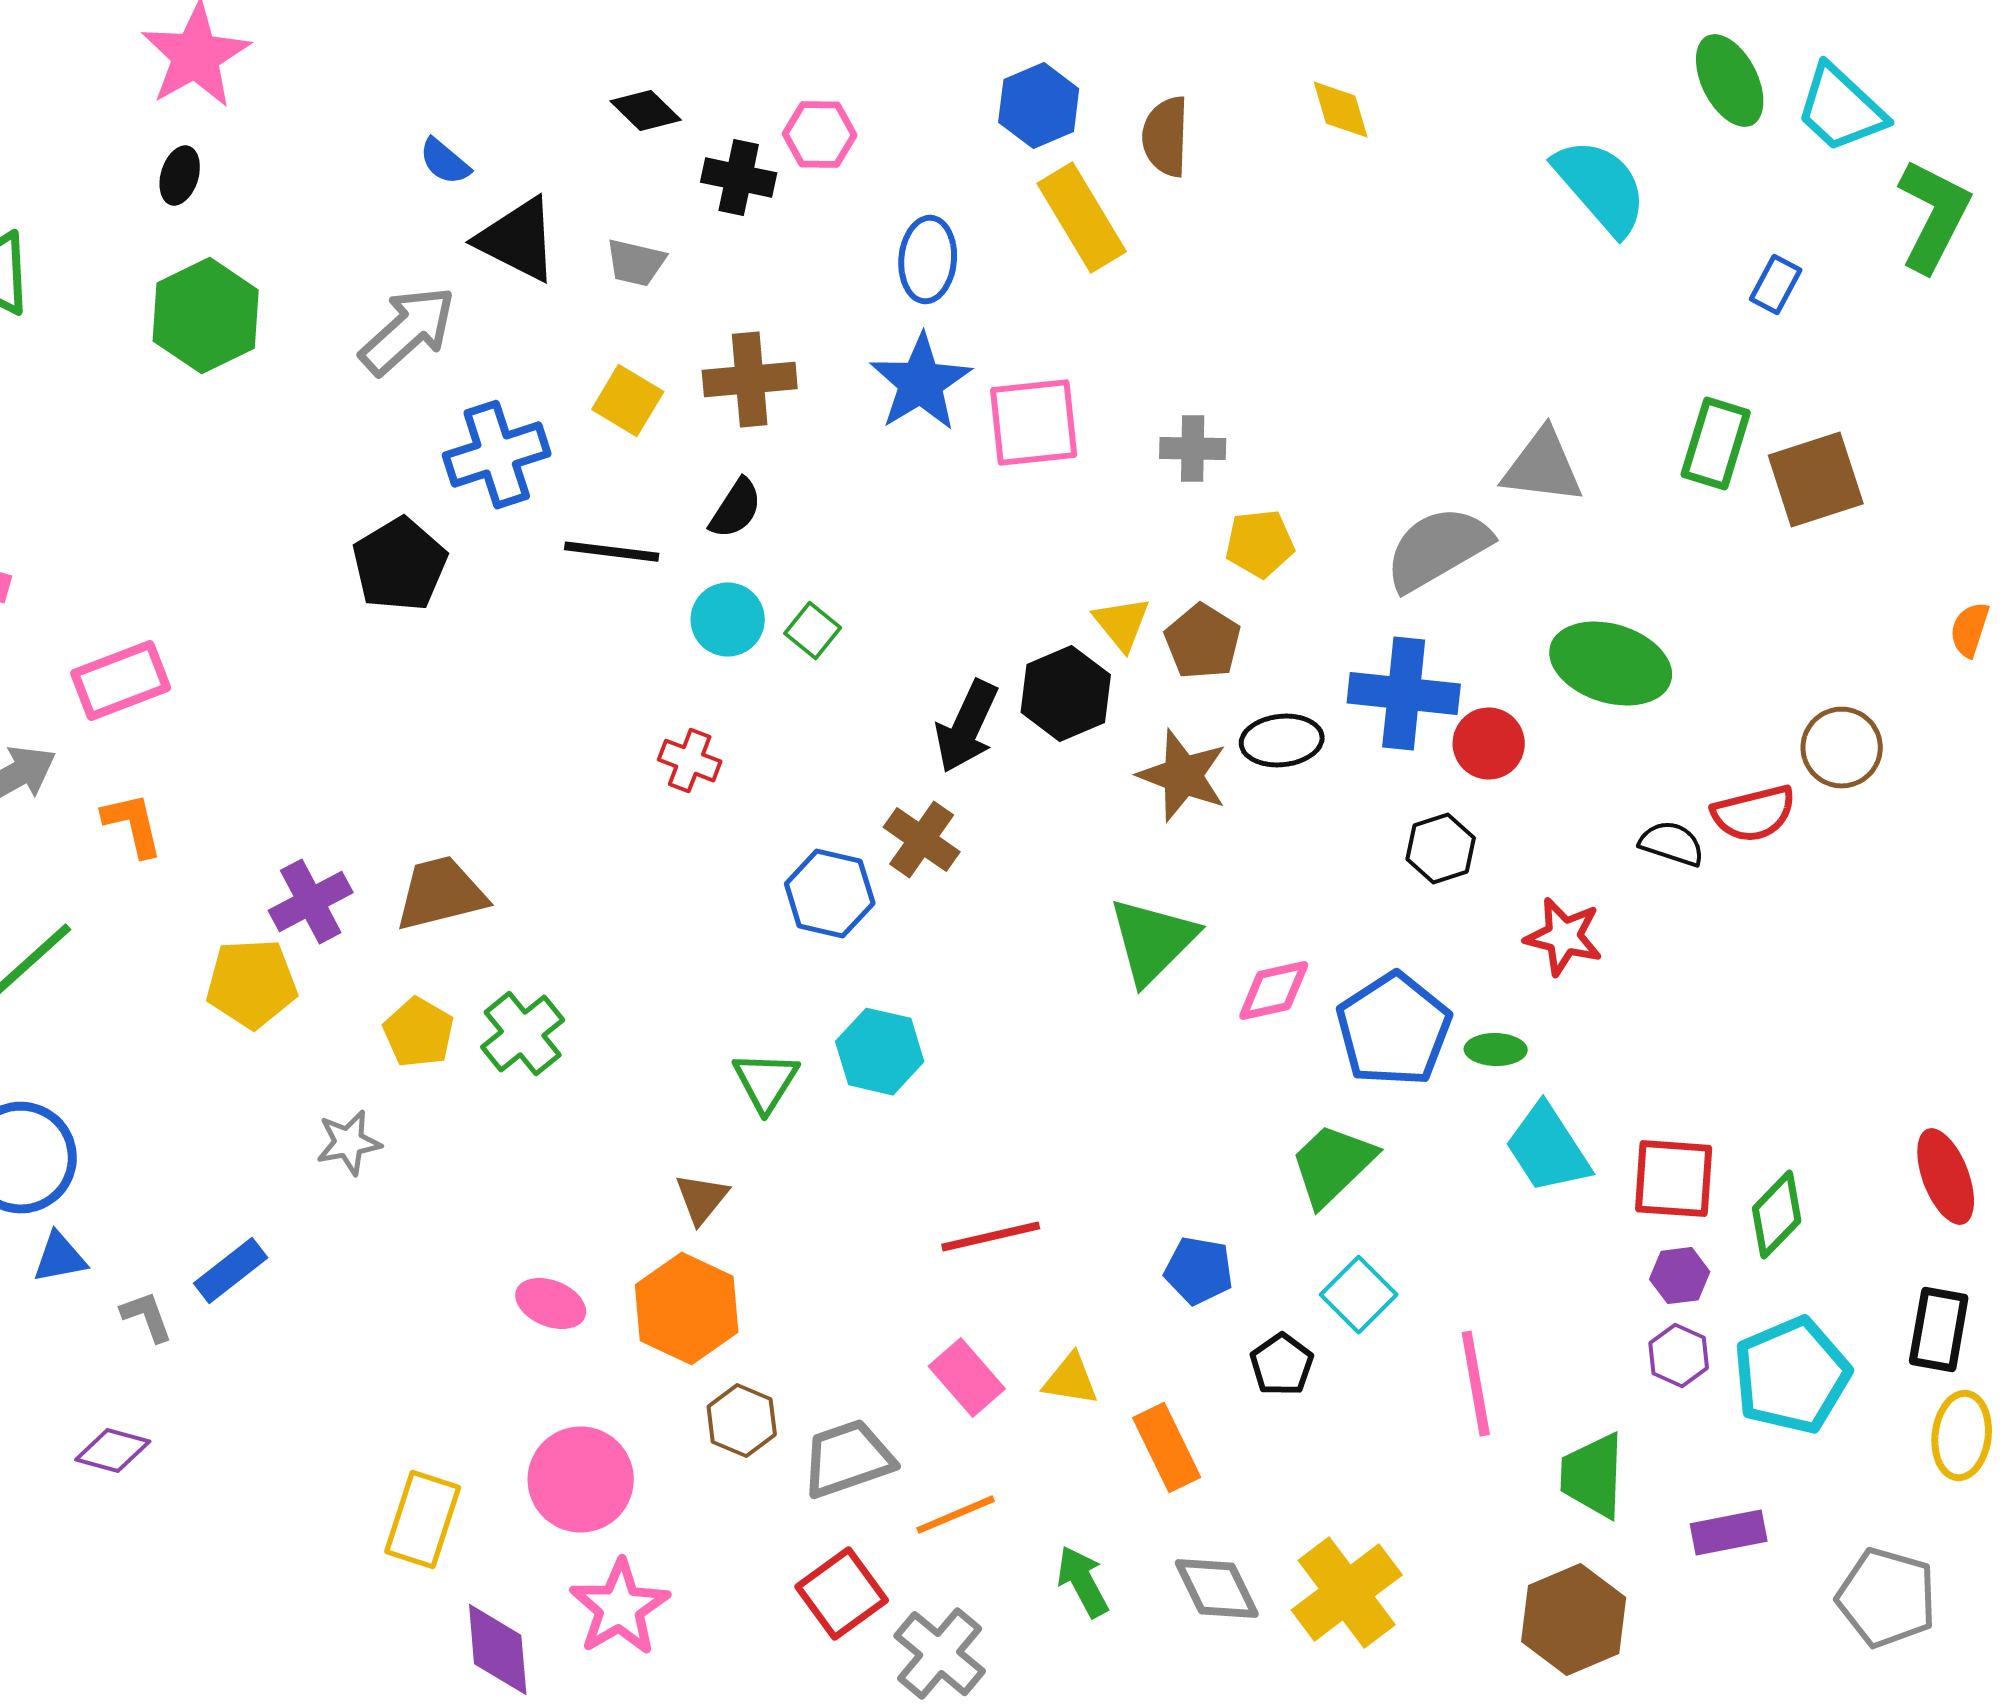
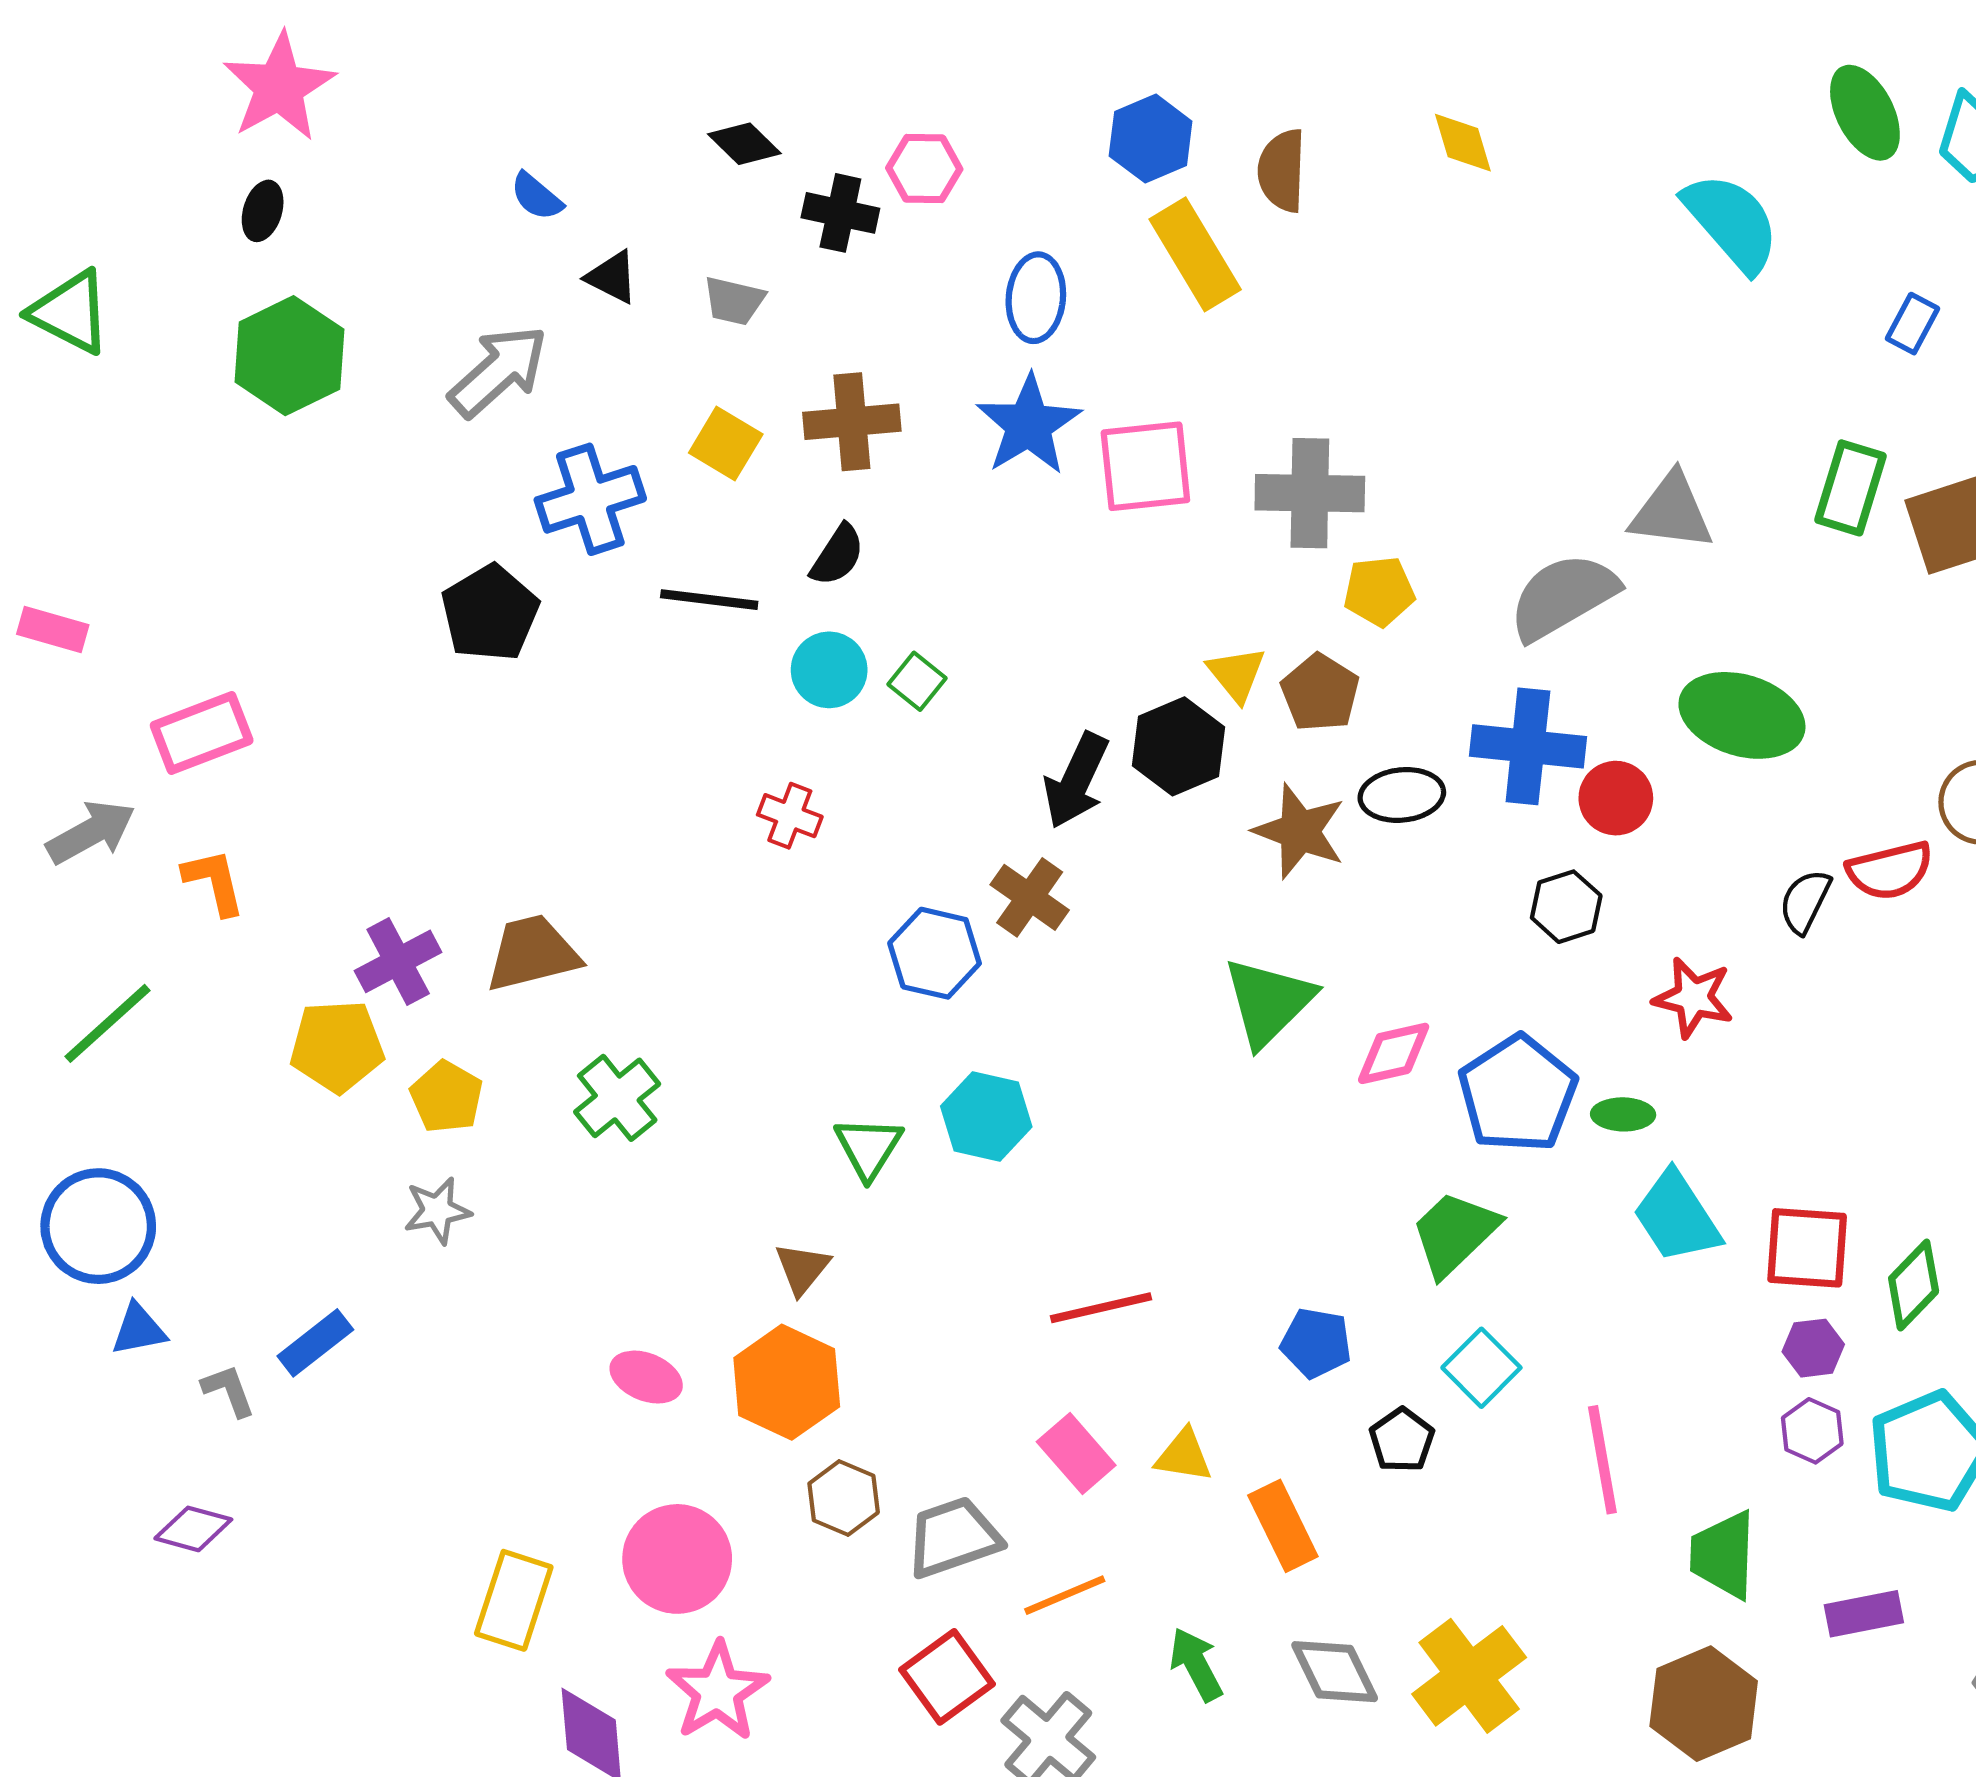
black triangle: (518, 240) -> (612, 277), size x0.6
gray cross: (1193, 449) -> (1310, 493), size x1.6
black semicircle: (1672, 844) -> (1805, 901), turned -82
yellow pentagon: (419, 1033) -> (447, 1097), moved

